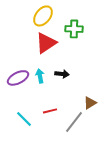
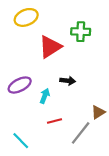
yellow ellipse: (43, 16) -> (26, 17), moved, turned 30
cyan arrow: (40, 76) -> (45, 96), moved, turned 32
cyan line: (24, 119) -> (21, 141), moved

